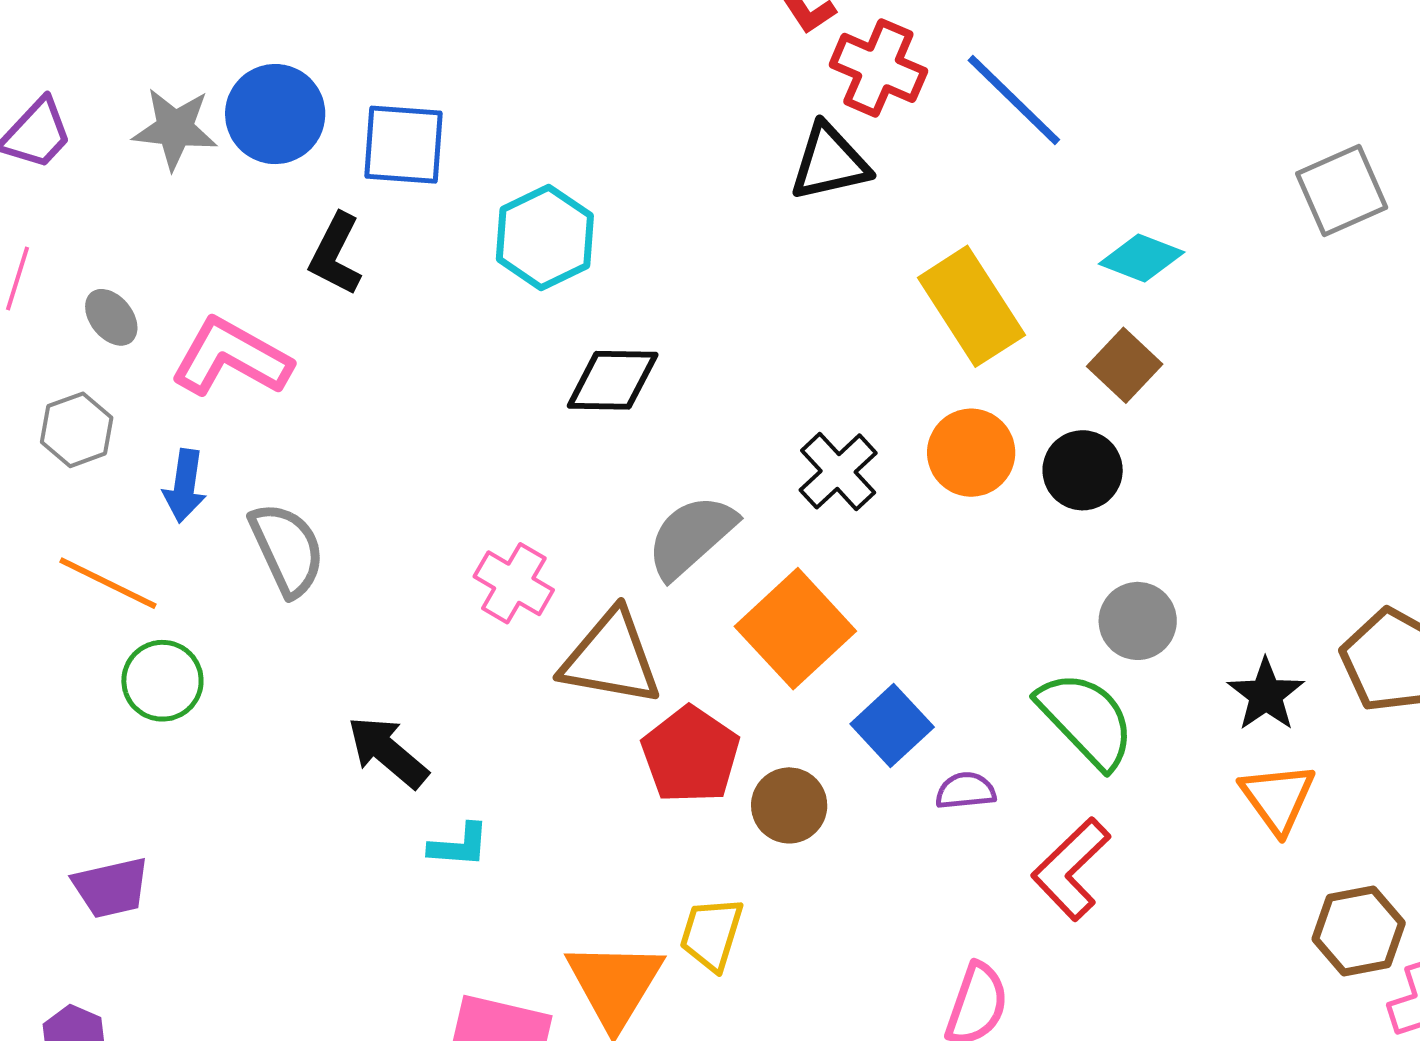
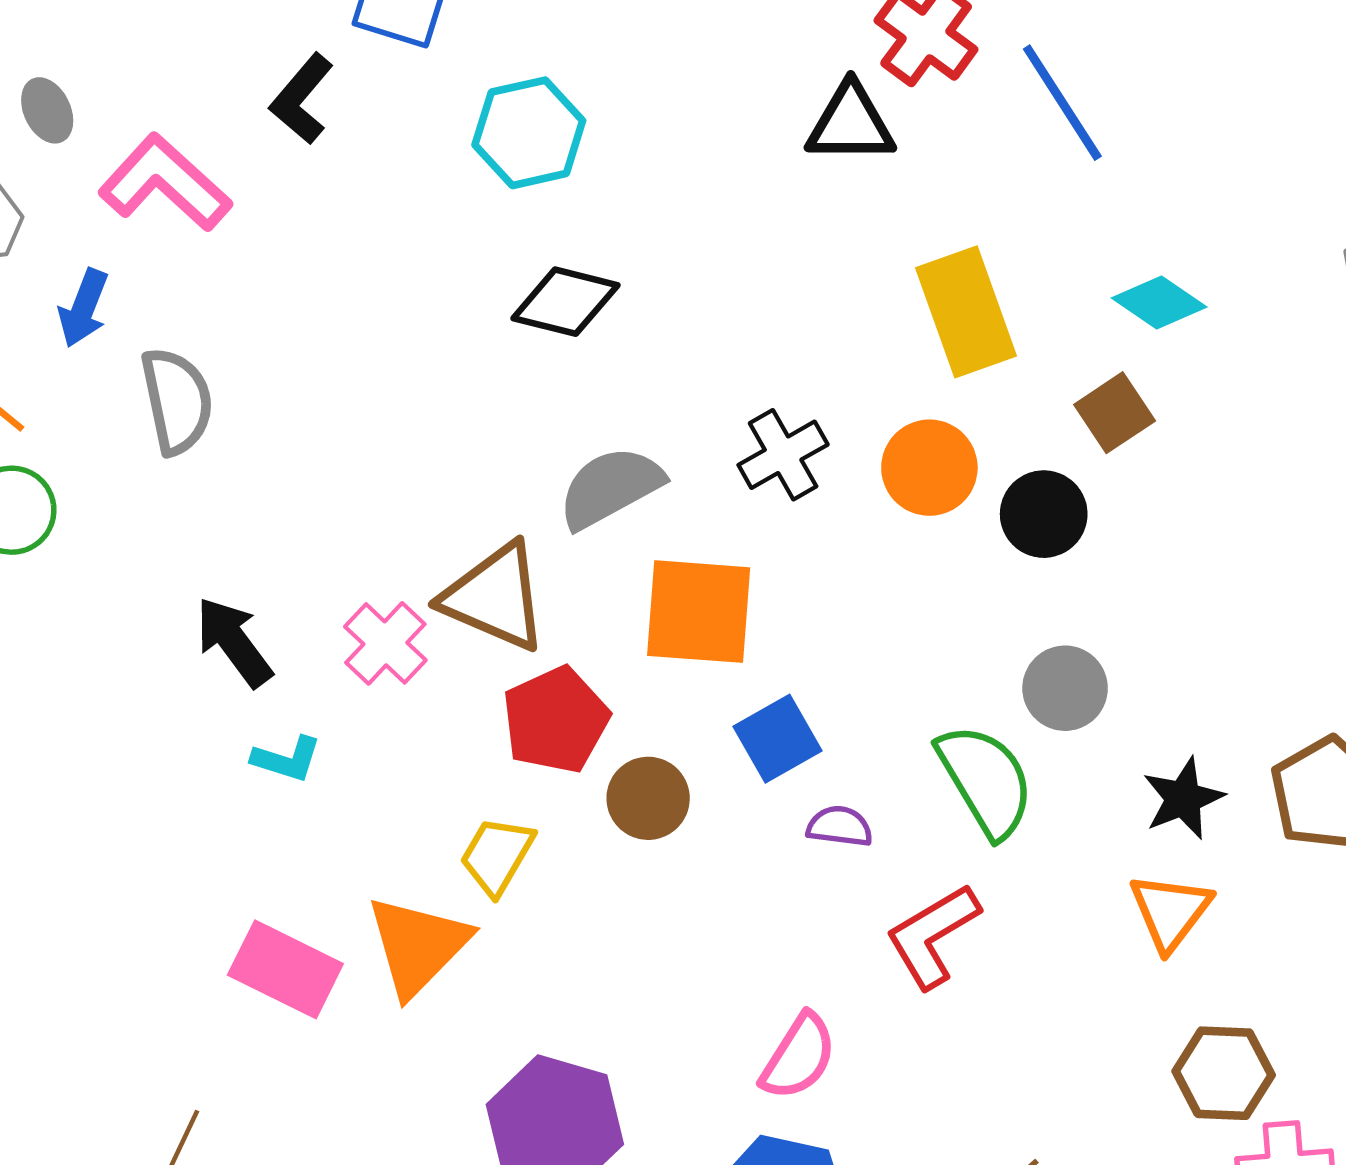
pink cross: (514, 583) -> (385, 643), moved
orange square: (795, 629) -> (699, 612), turned 34
yellow trapezoid: (711, 934) -> (497, 856), moved

